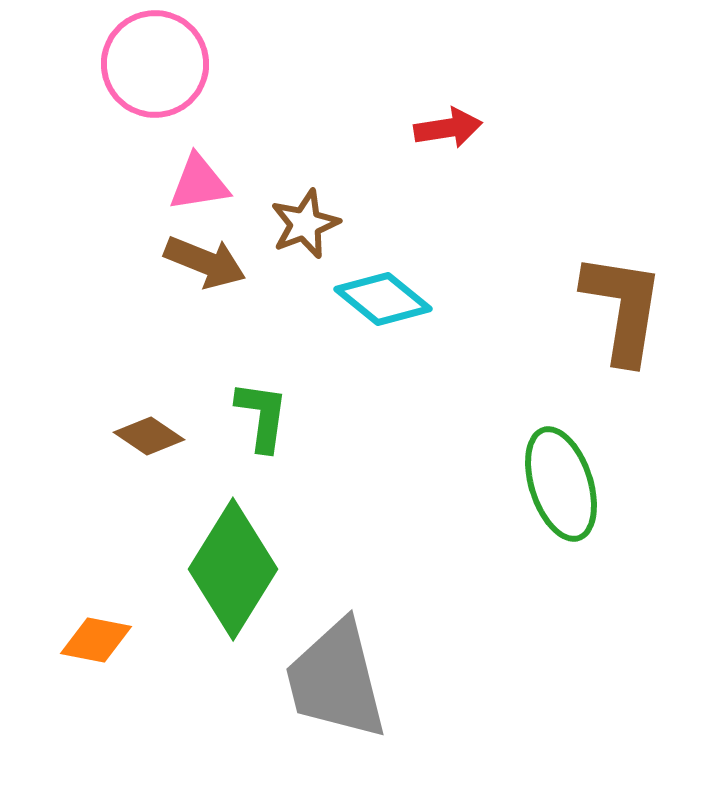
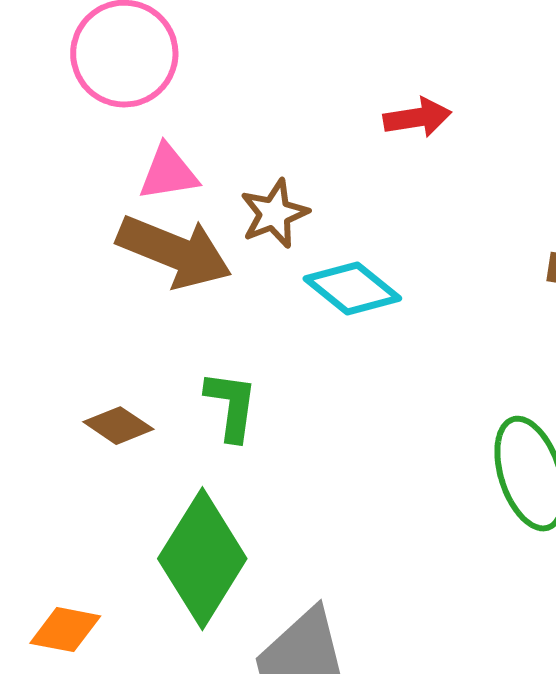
brown arrow: (205, 262) -> (174, 252), size x1.4

